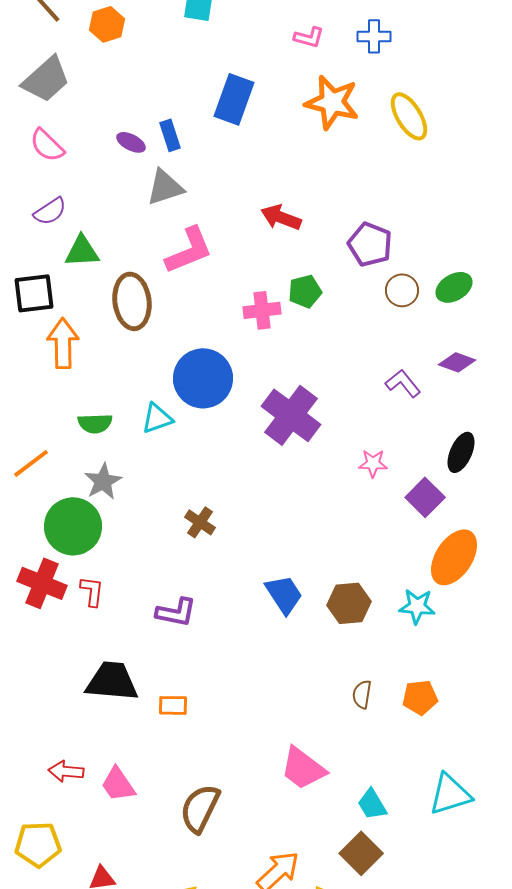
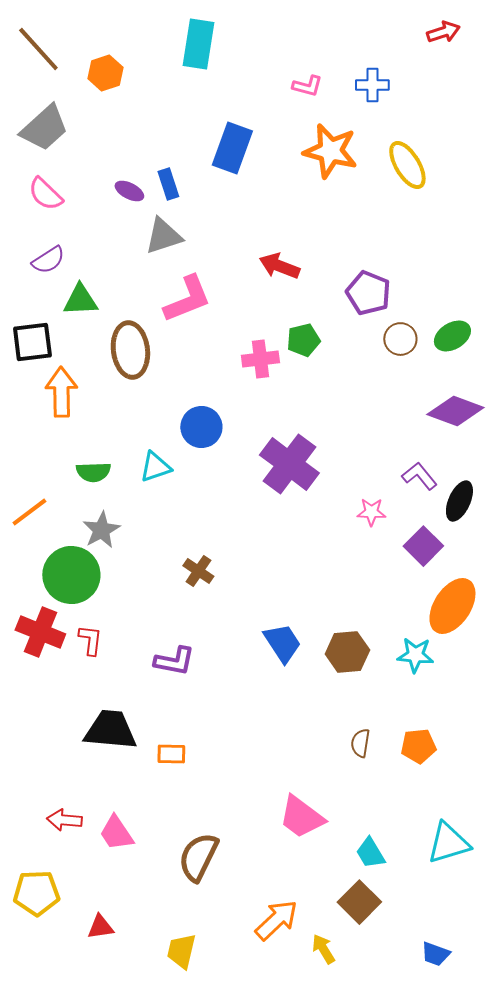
purple diamond: (457, 362) -> (455, 411), size x1.5
blue circle: (203, 378) -> (201, 427), size x0.7
purple L-shape: (403, 383) -> (419, 476), moved

